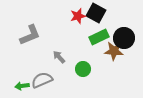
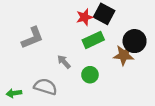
green rectangle: (99, 37) -> (93, 40), moved
gray semicircle: (42, 80) -> (45, 87), turned 40
green arrow: (22, 86) -> (14, 93), moved

